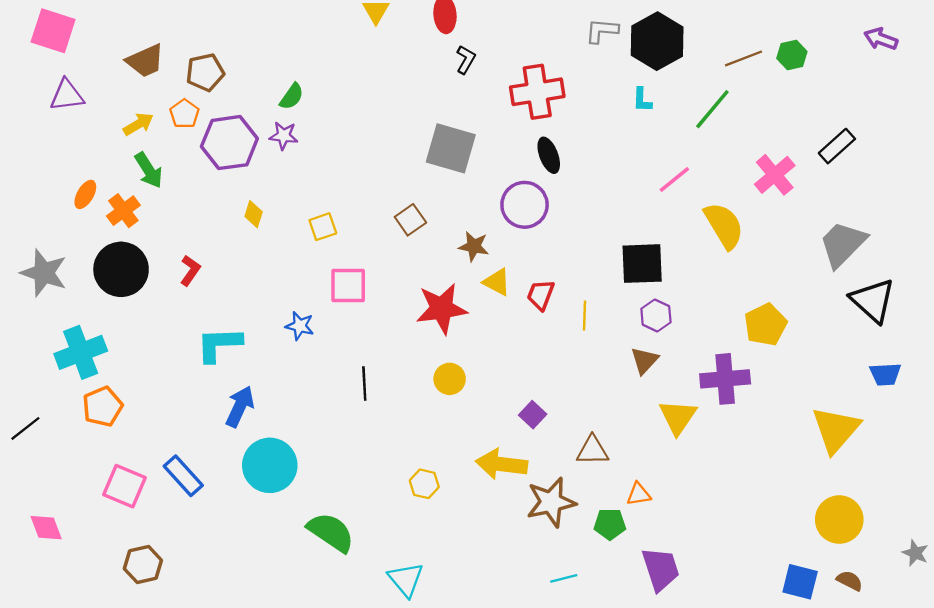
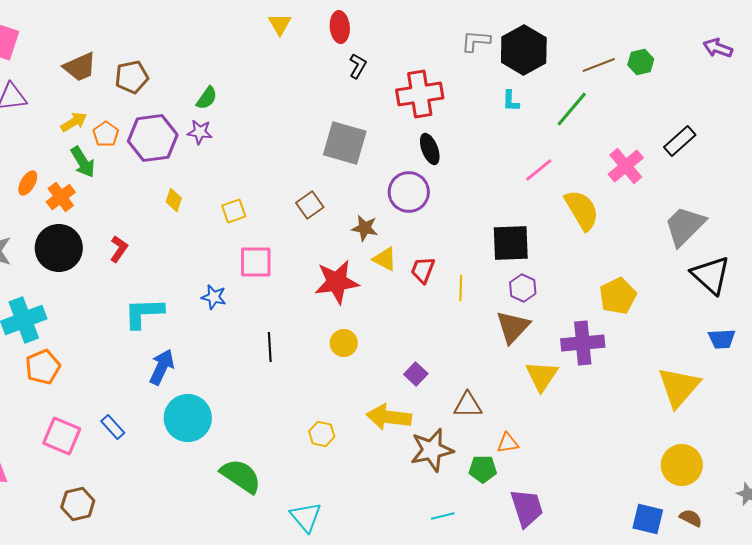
orange pentagon: (184, 114) -> (106, 134), moved
brown triangle: (644, 360) -> (513, 327), size x1.4
blue rectangle: (183, 476) -> (113, 427), size x0.7

